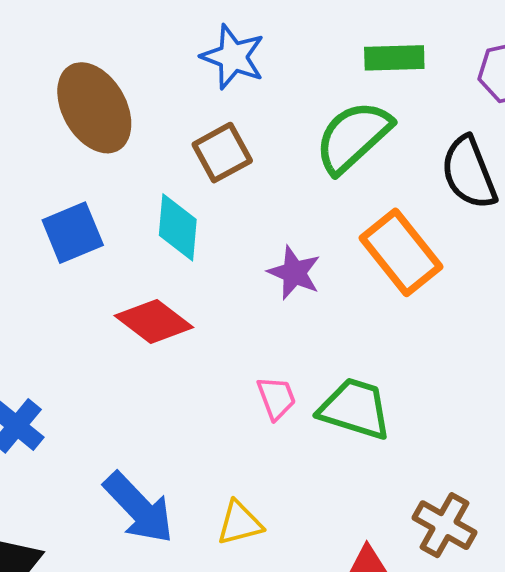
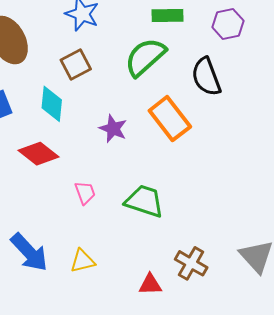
pink trapezoid: (276, 398) -> (85, 193), moved

